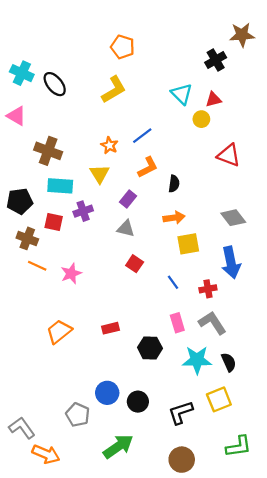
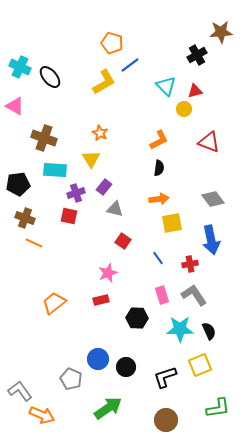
blue line: (142, 136) -> (130, 65), moved
orange L-shape: (148, 167) -> (159, 140), moved
purple rectangle: (128, 199) -> (104, 187), moved
red square: (54, 222) -> (69, 216), moved
pink star: (71, 273) -> (108, 273), moved

